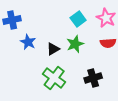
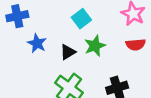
cyan square: (78, 19) -> (81, 19), moved

